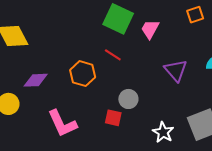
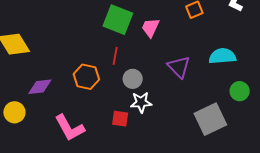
red line: (113, 55) -> (115, 56), turned 72
gray circle: (128, 99) -> (133, 79), moved
white star: (163, 132) -> (141, 102), moved, turned -30

